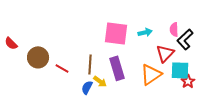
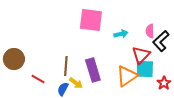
pink square: (116, 33) -> (91, 20), moved
red line: (62, 68) -> (38, 79), moved
cyan square: (180, 70) -> (145, 69), moved

